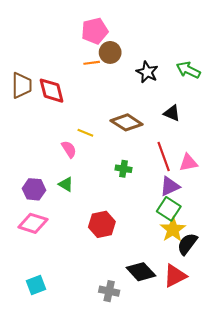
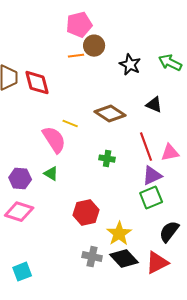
pink semicircle: (69, 149) -> (54, 140), size x1.6
green square: (169, 209) -> (151, 198), turned 35
yellow star: (173, 229) -> (119, 234), moved
gray cross: (109, 291) -> (92, 257), moved

